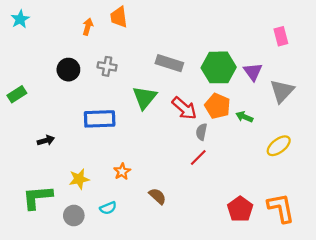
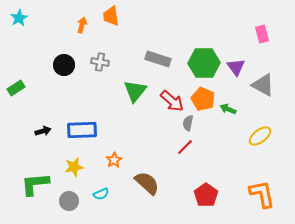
gray triangle: (282, 91) -> (263, 85), turned -45
blue rectangle: (100, 119) -> (82, 130), moved
brown semicircle: (157, 196) -> (147, 183), size x1.5
red pentagon: (240, 209) -> (206, 195), moved

